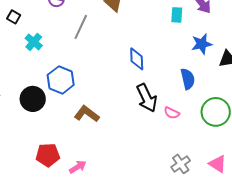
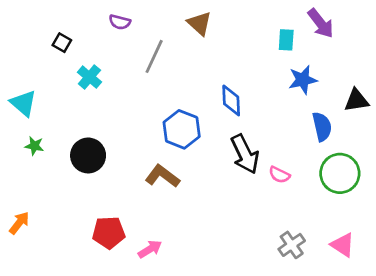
blue star: (202, 44) -> (303, 80), moved
blue semicircle: (188, 79) -> (322, 127), moved
blue hexagon: (61, 80) -> (182, 129), moved

